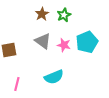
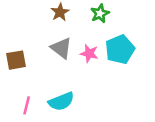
green star: (64, 15) -> (100, 13), moved
cyan semicircle: (54, 77) -> (61, 101), moved

